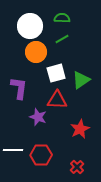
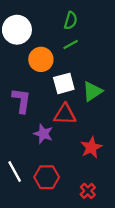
green semicircle: (62, 18) -> (71, 21), turned 105
white circle: (30, 26) -> (17, 30), moved
white line: (13, 150) -> (15, 171), turned 60

